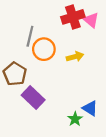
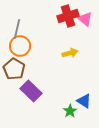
gray line: (30, 36) -> (17, 29), moved
orange circle: (44, 49) -> (20, 46), moved

